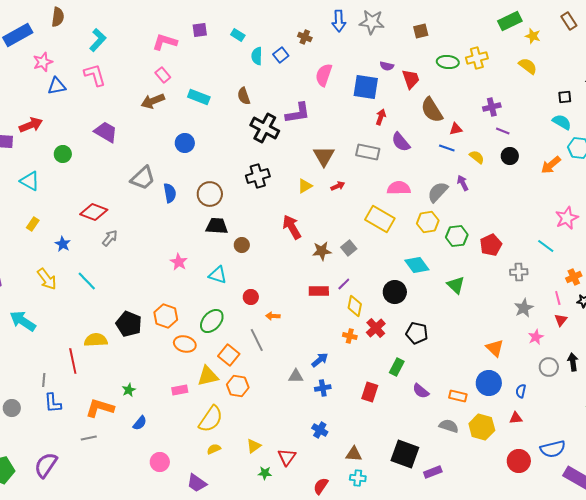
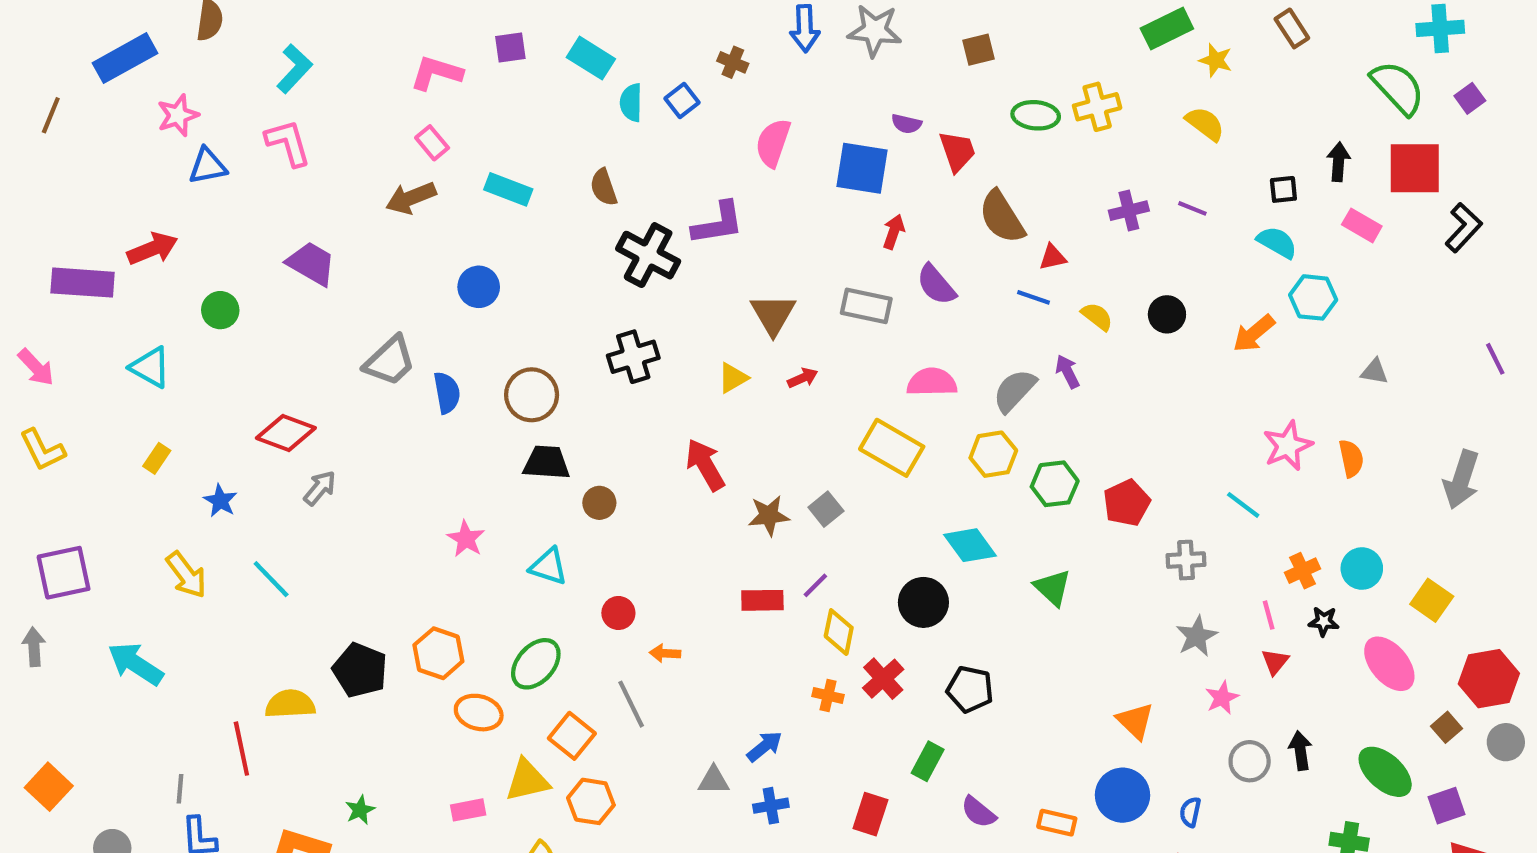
cyan rectangle: (238, 35) -> (591, 58), size x1.5
purple line: (503, 131) -> (1192, 208), moved

